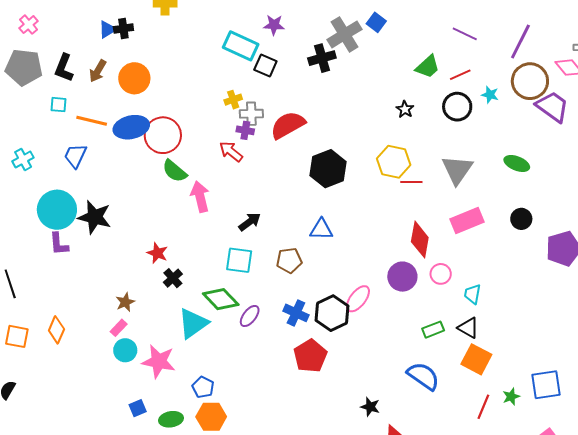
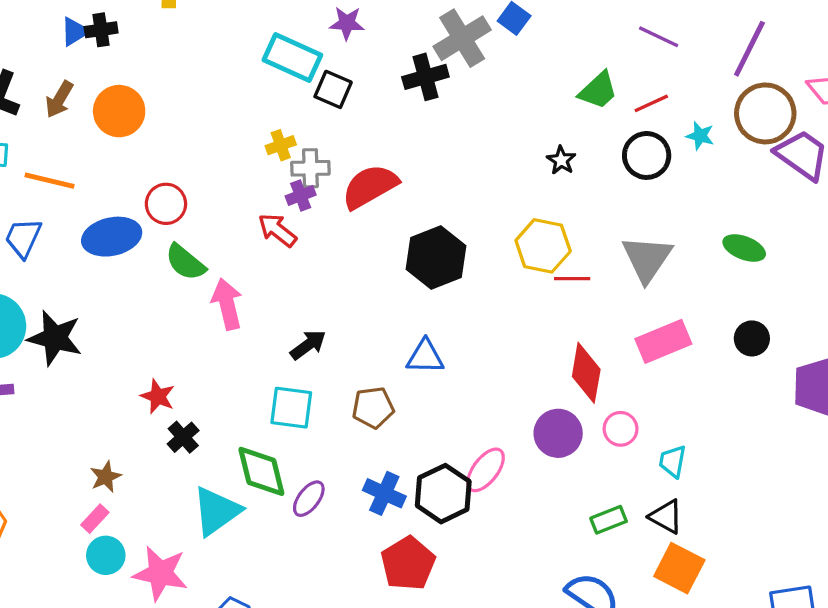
blue ellipse: (131, 127) -> (112, 237), moved
purple cross: (245, 130) -> (301, 195), turned -30
red circle: (163, 135) -> (166, 204), size x0.7
green diamond: (221, 299) -> (261, 471), turned 30

